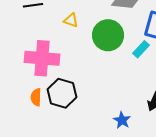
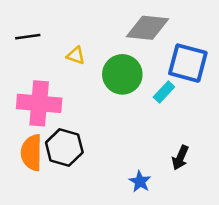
orange semicircle: (36, 97) -> (32, 153), size x1.6

